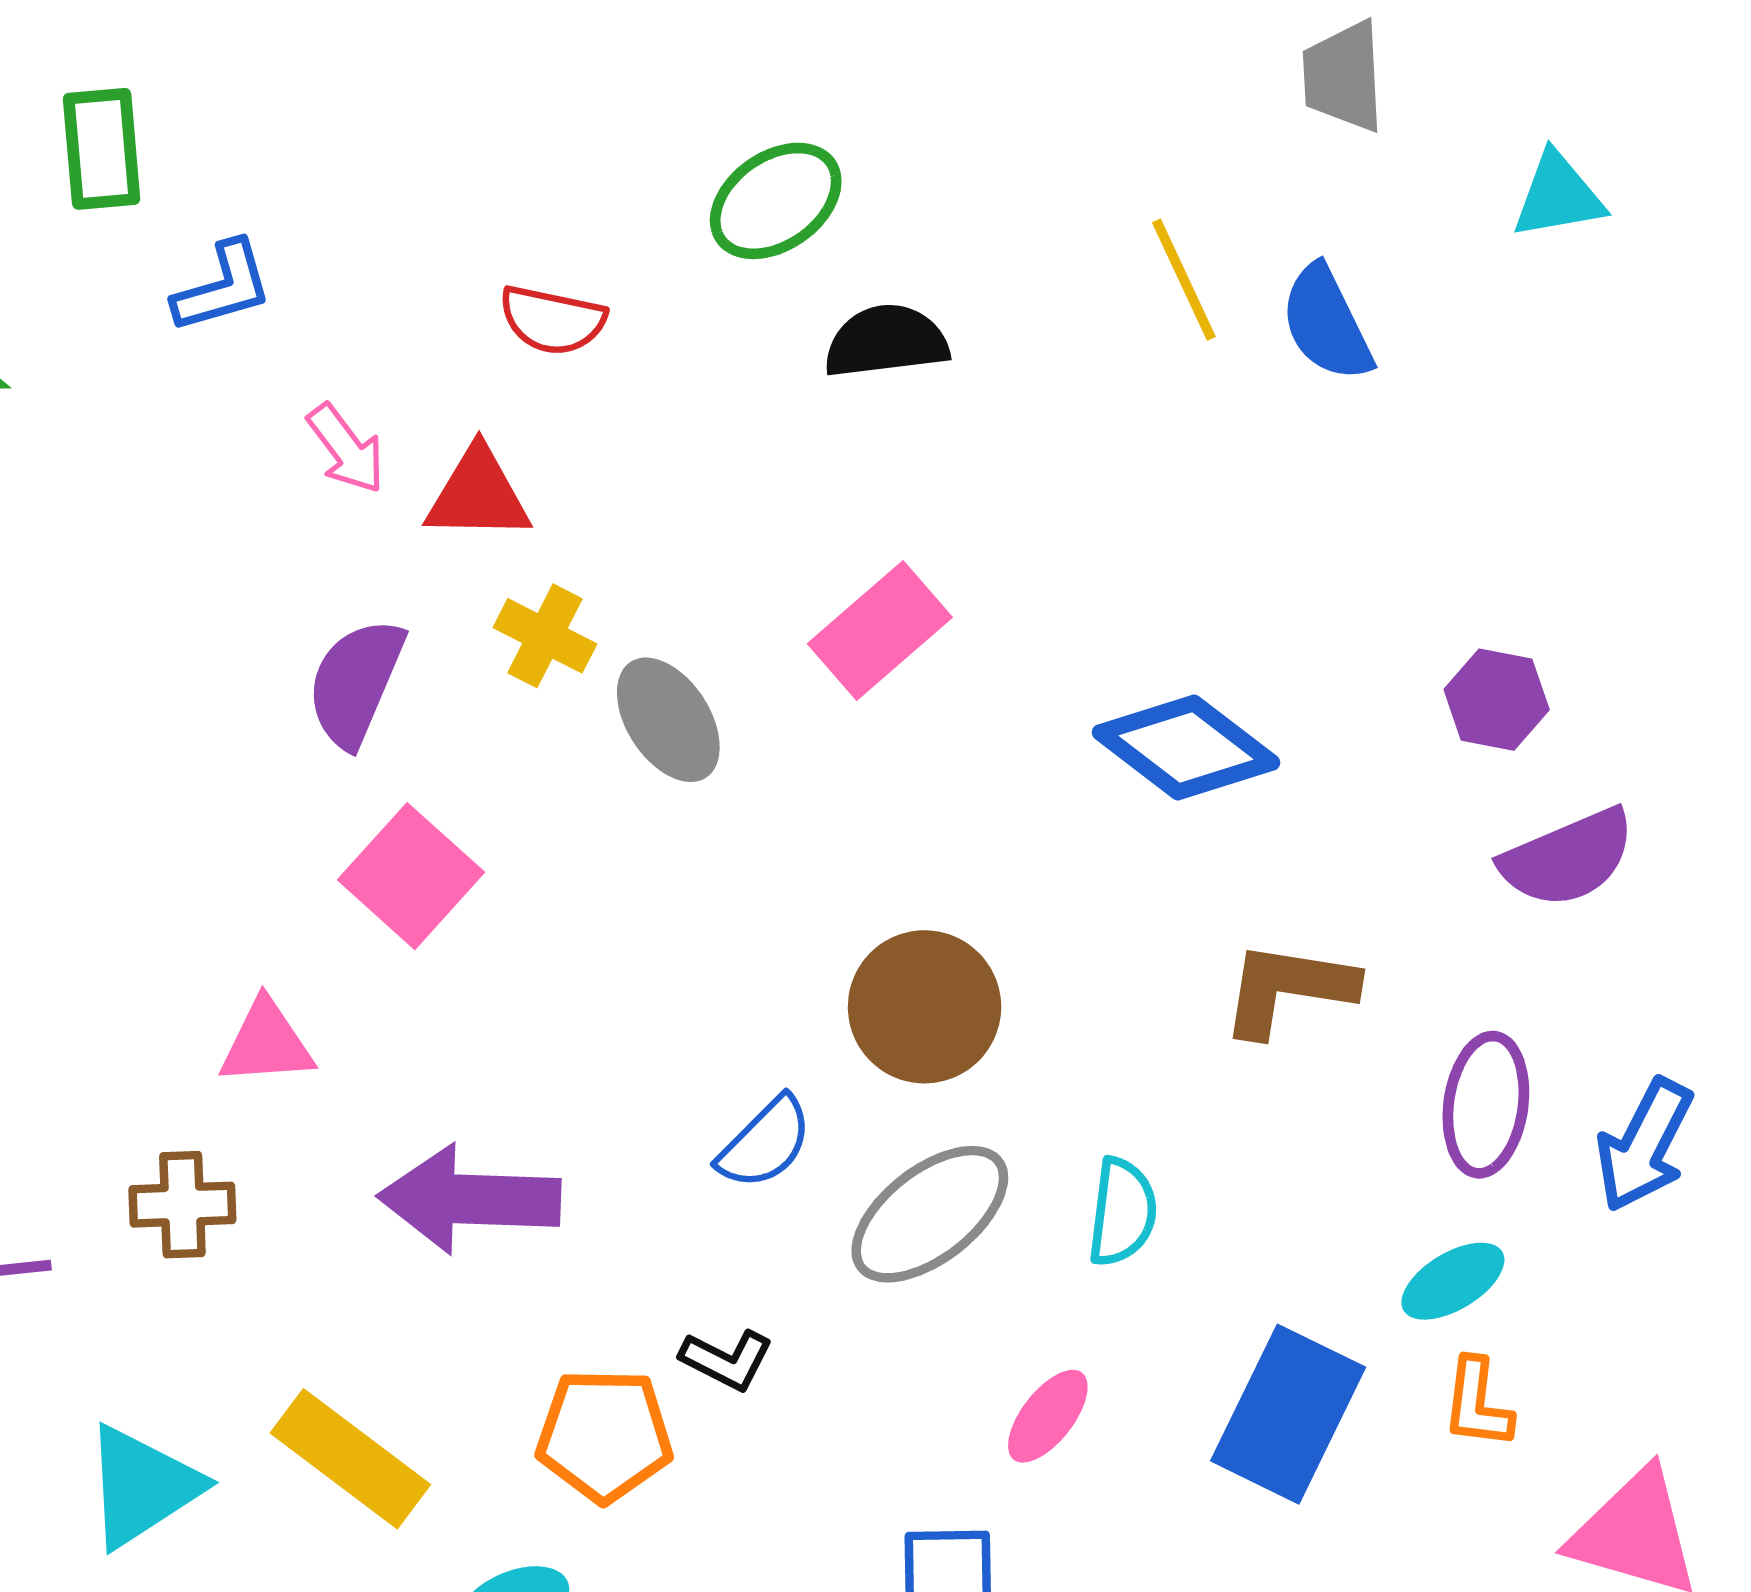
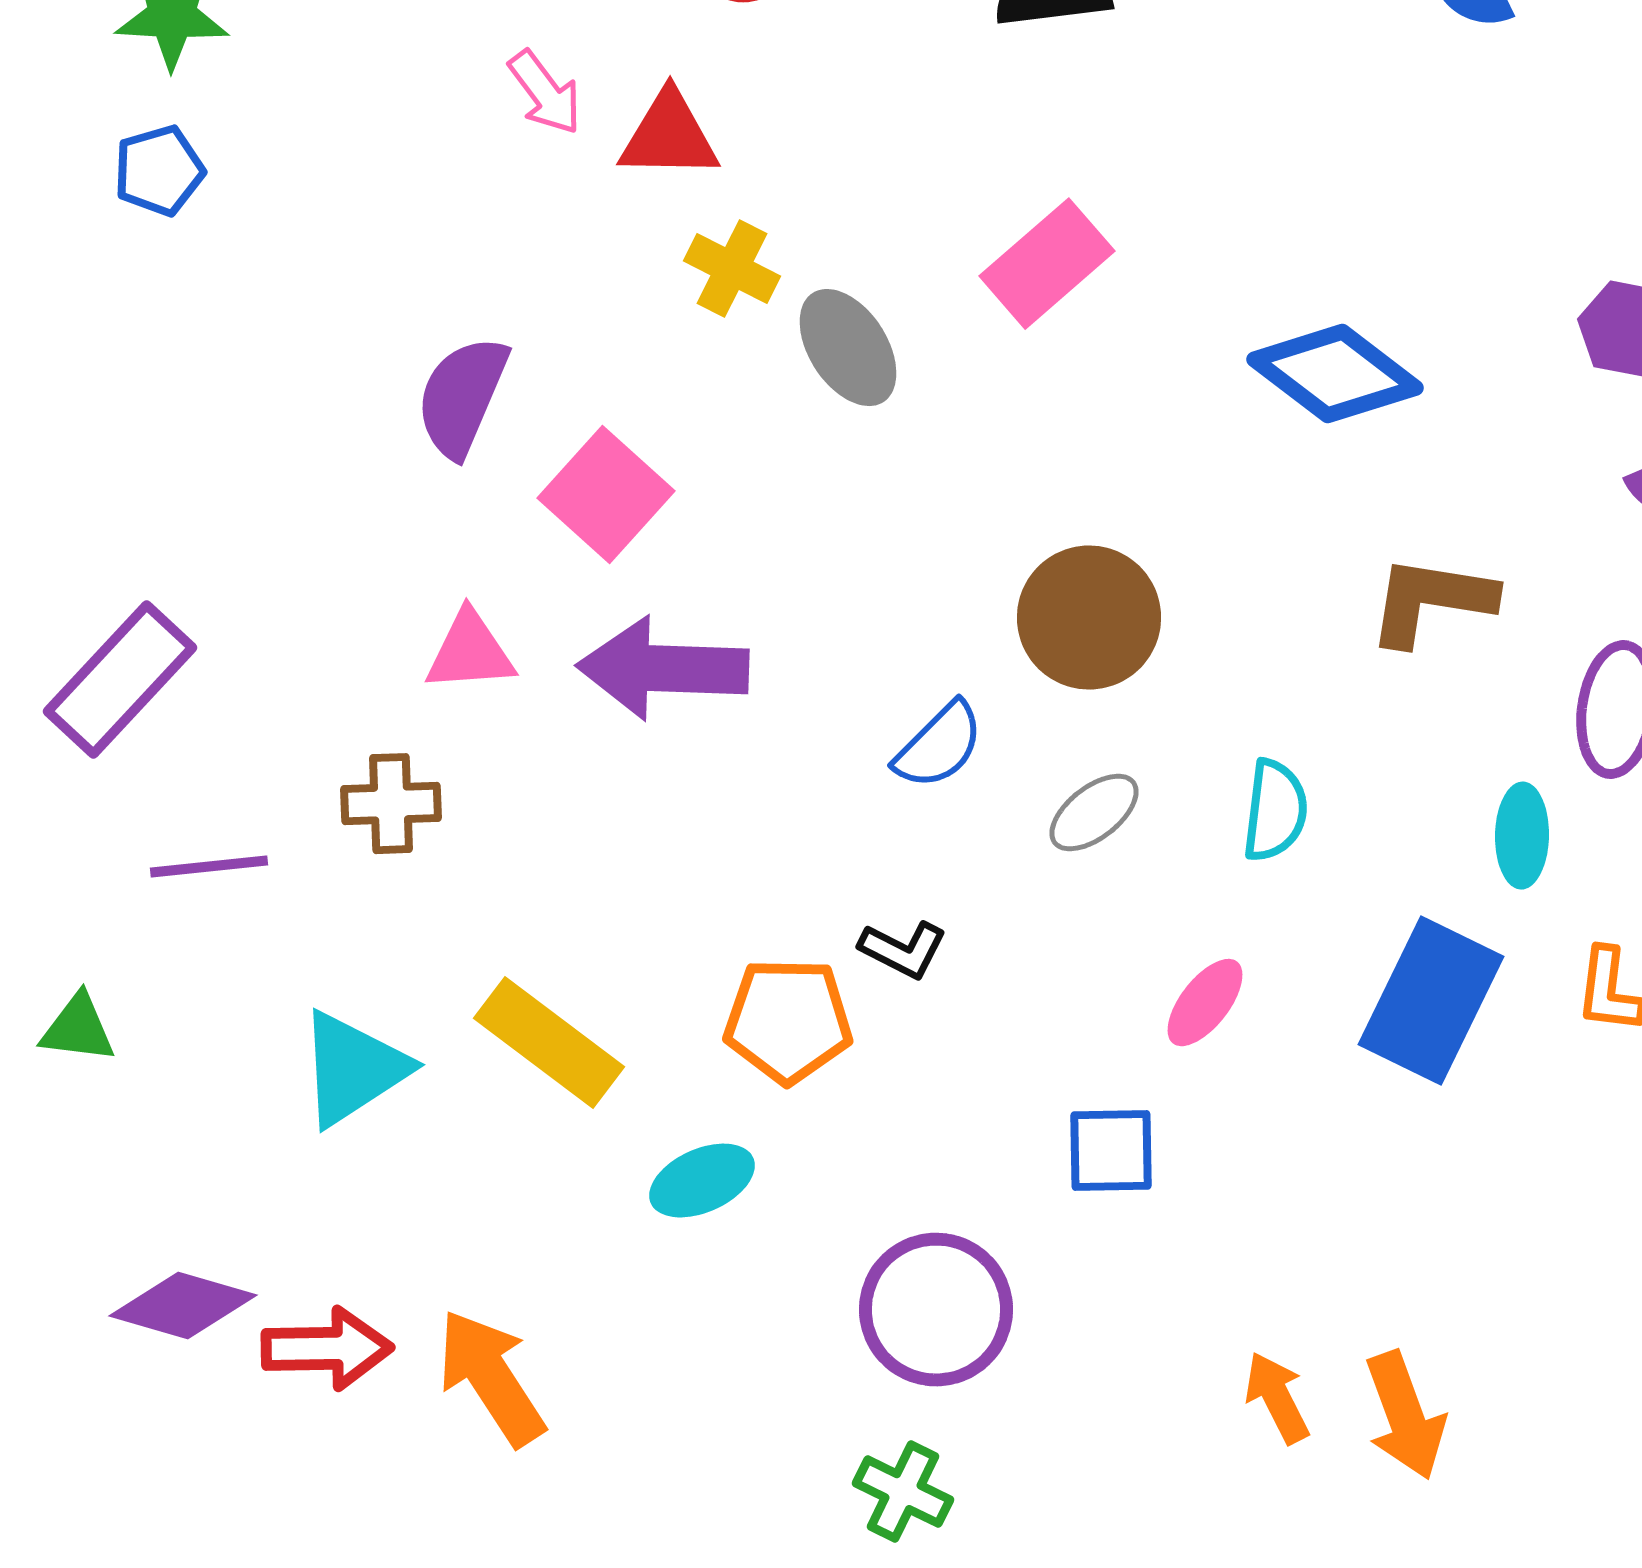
purple semicircle: (356, 683) -> (462, 397), moved
purple arrow: (469, 1199) -> (663, 669), moved
gray ellipse: (930, 1214) -> (1094, 813), size x0.6
cyan ellipse: (1453, 1281) -> (1522, 836), moved, turned -58

